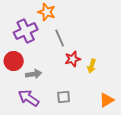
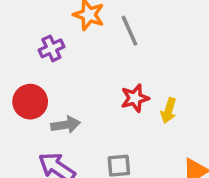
purple cross: (26, 31) -> (51, 48), size x0.6
gray line: (60, 38) -> (130, 31), moved

